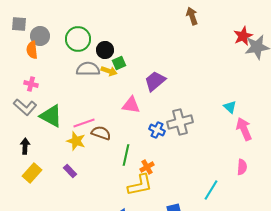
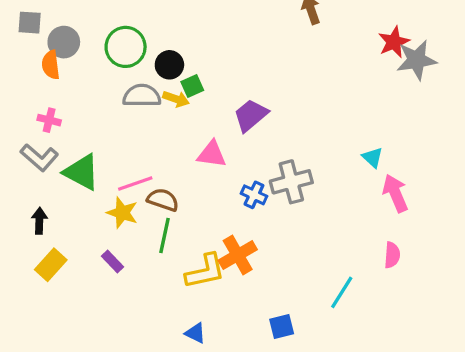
green line: (126, 155) -> (165, 235), moved
orange cross: (147, 167) -> (238, 255), size x1.6
yellow L-shape: (140, 185) -> (205, 271), moved

